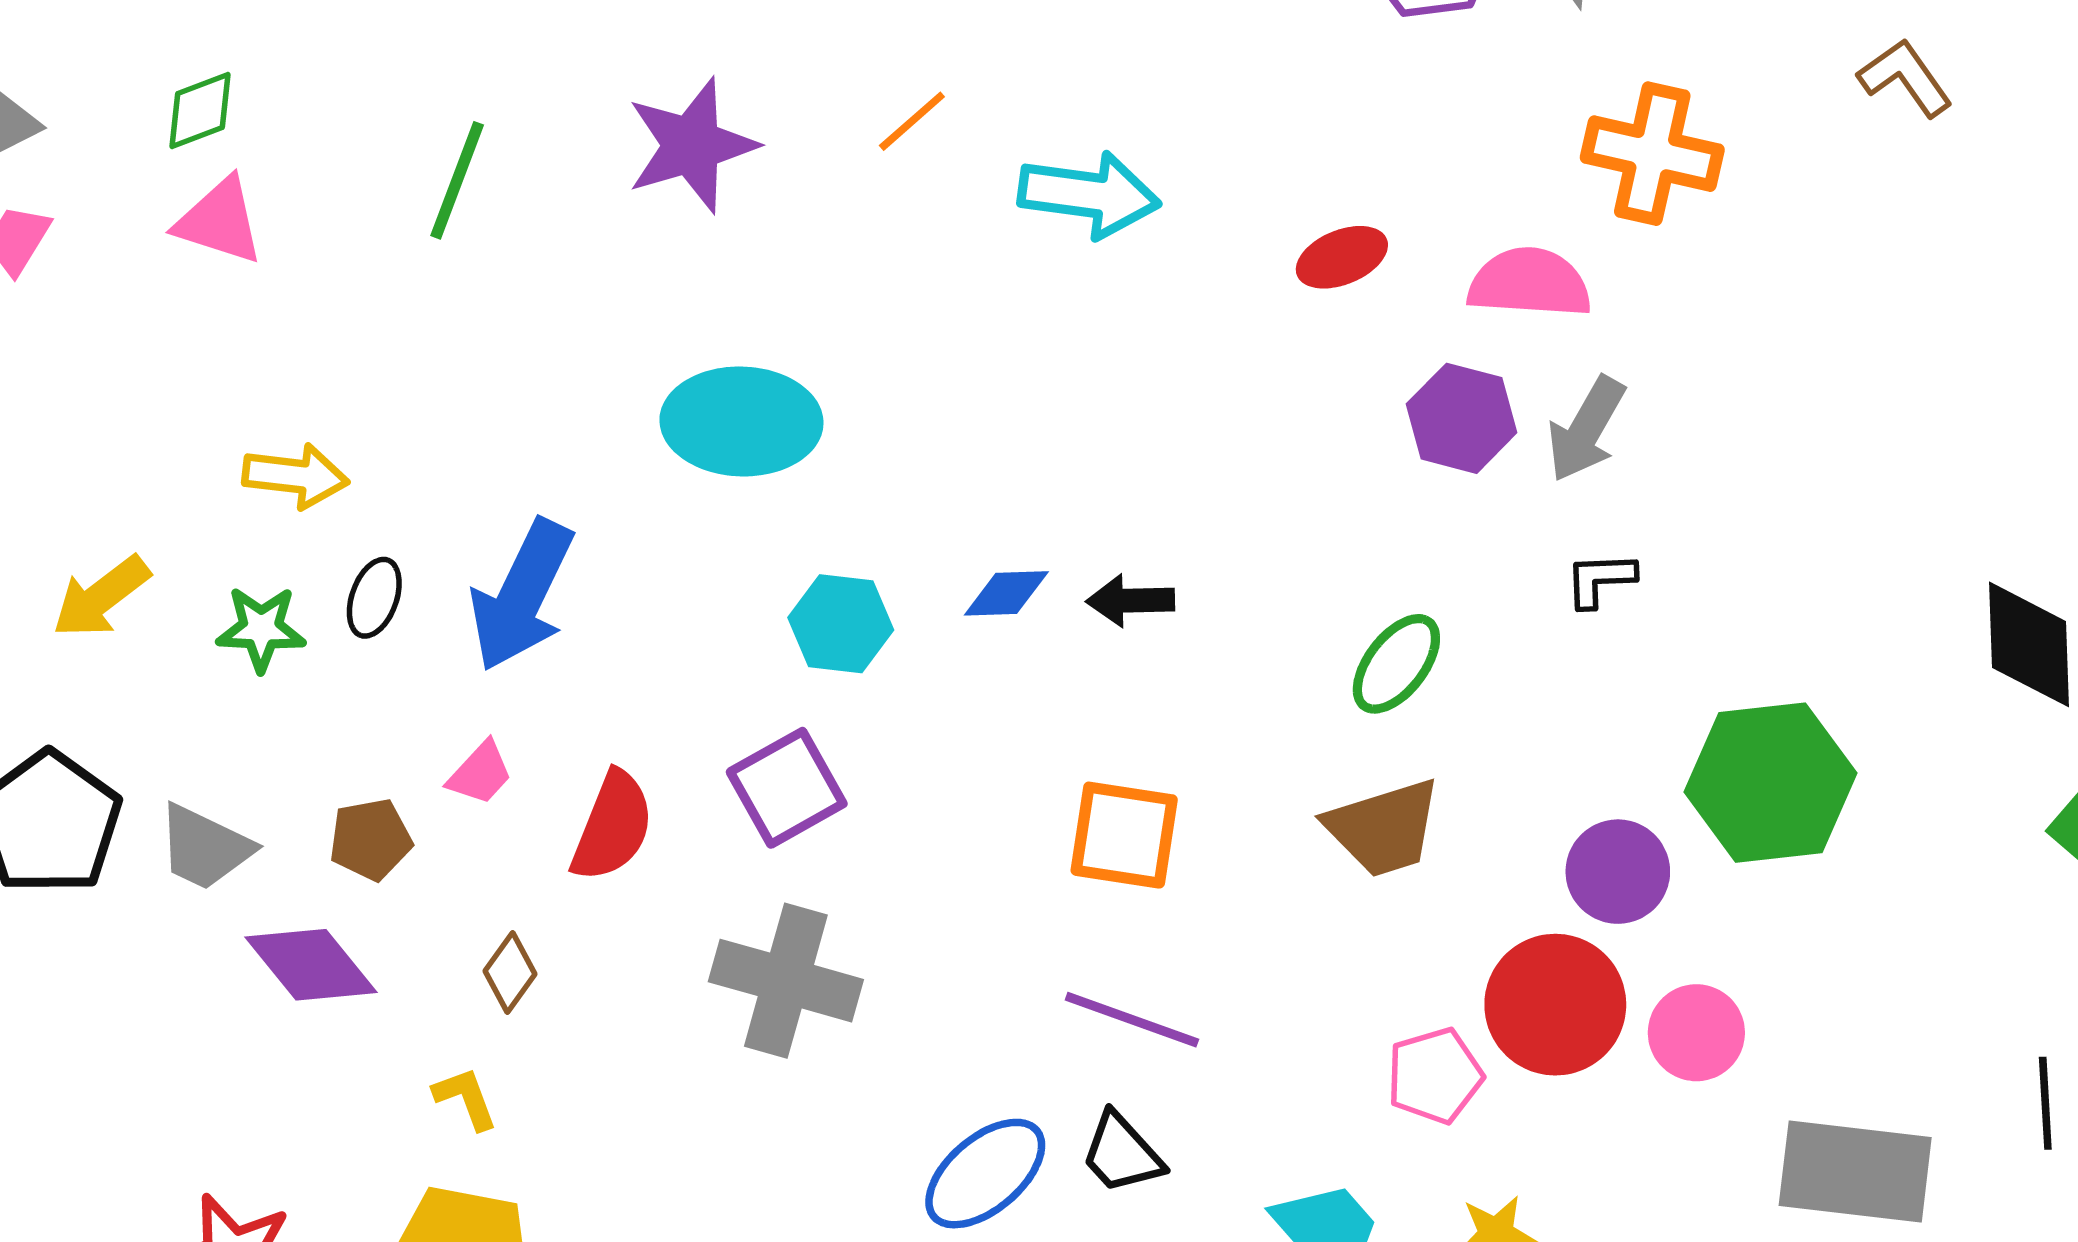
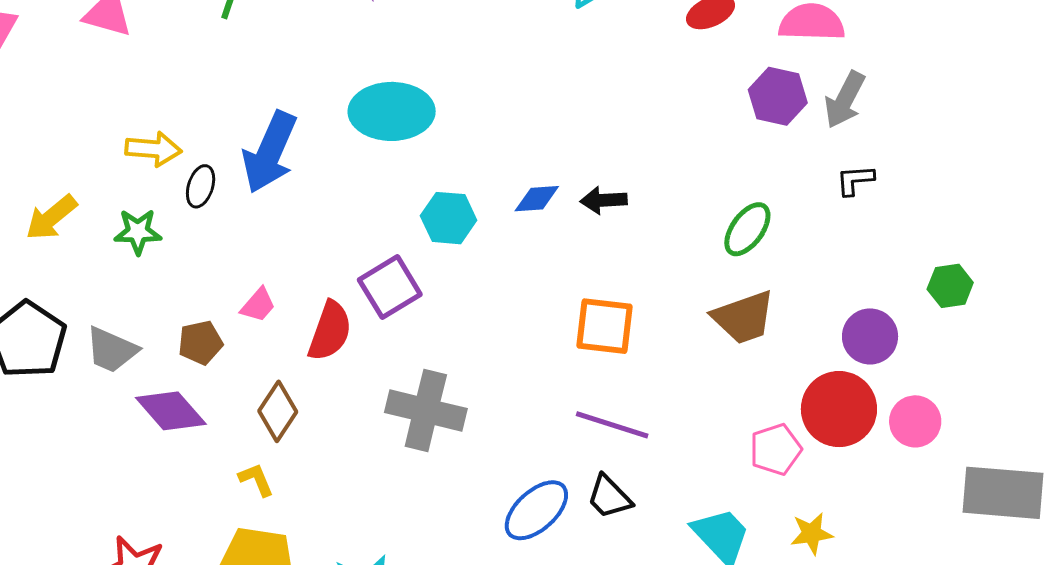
blue arrow: (522, 595) -> (270, 152), moved
black ellipse: (374, 598) -> (201, 186), moved
green hexagon: (1770, 783) -> (950, 286), size x0.5
purple square: (787, 788) -> (390, 287), moved
brown diamond: (510, 972) -> (278, 411), size x1.4

